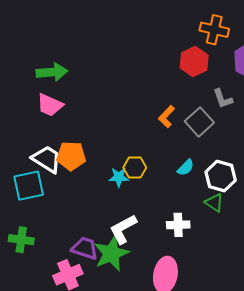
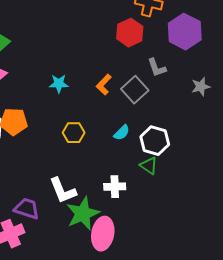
cyan star: (119, 177) -> (59, 84), moved
white L-shape: (123, 229) -> (63, 191), turned -84
green star: (111, 253) -> (83, 214), moved

